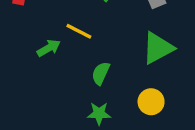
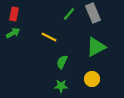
green arrow: (49, 48) -> (13, 33), moved

